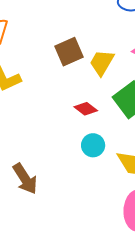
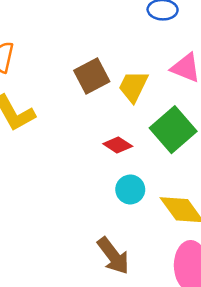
brown arrow: (25, 179) -> (113, 256), moved

